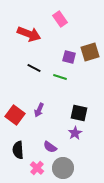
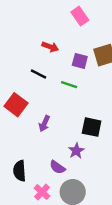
pink rectangle: (60, 19) -> (80, 16), moved
red arrow: (29, 34) -> (50, 47), moved, size x0.6
red square: (15, 115) -> (16, 105), moved
purple star: (75, 133) -> (76, 151), moved

